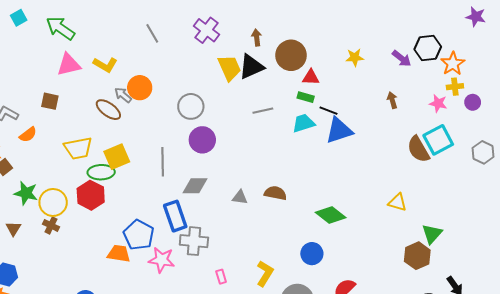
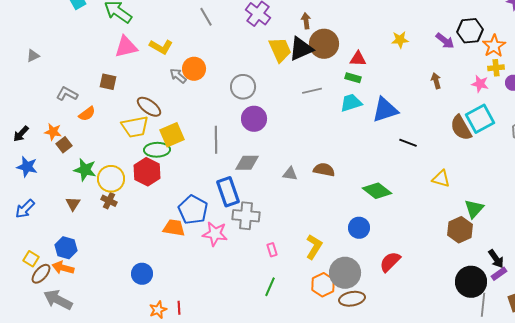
brown circle: (291, 55) -> (324, 44), moved
brown ellipse: (108, 110) -> (149, 107), moved
black line: (329, 111) -> (408, 143), moved

